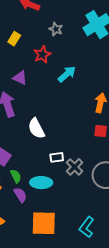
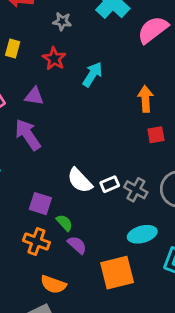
white semicircle: (36, 128) -> (80, 180), moved
cyan ellipse: (41, 183) -> (142, 234), moved

